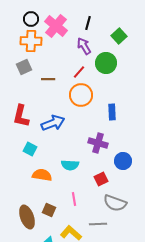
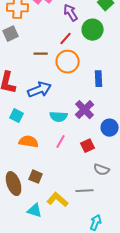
brown line: (48, 79) -> (41, 54), moved
purple cross: (98, 143) -> (85, 110), turned 30
cyan semicircle: (70, 165) -> (59, 117), moved
pink line: (74, 199) -> (61, 142), moved, turned 40
gray semicircle: (115, 203) -> (102, 170), size x0.7

